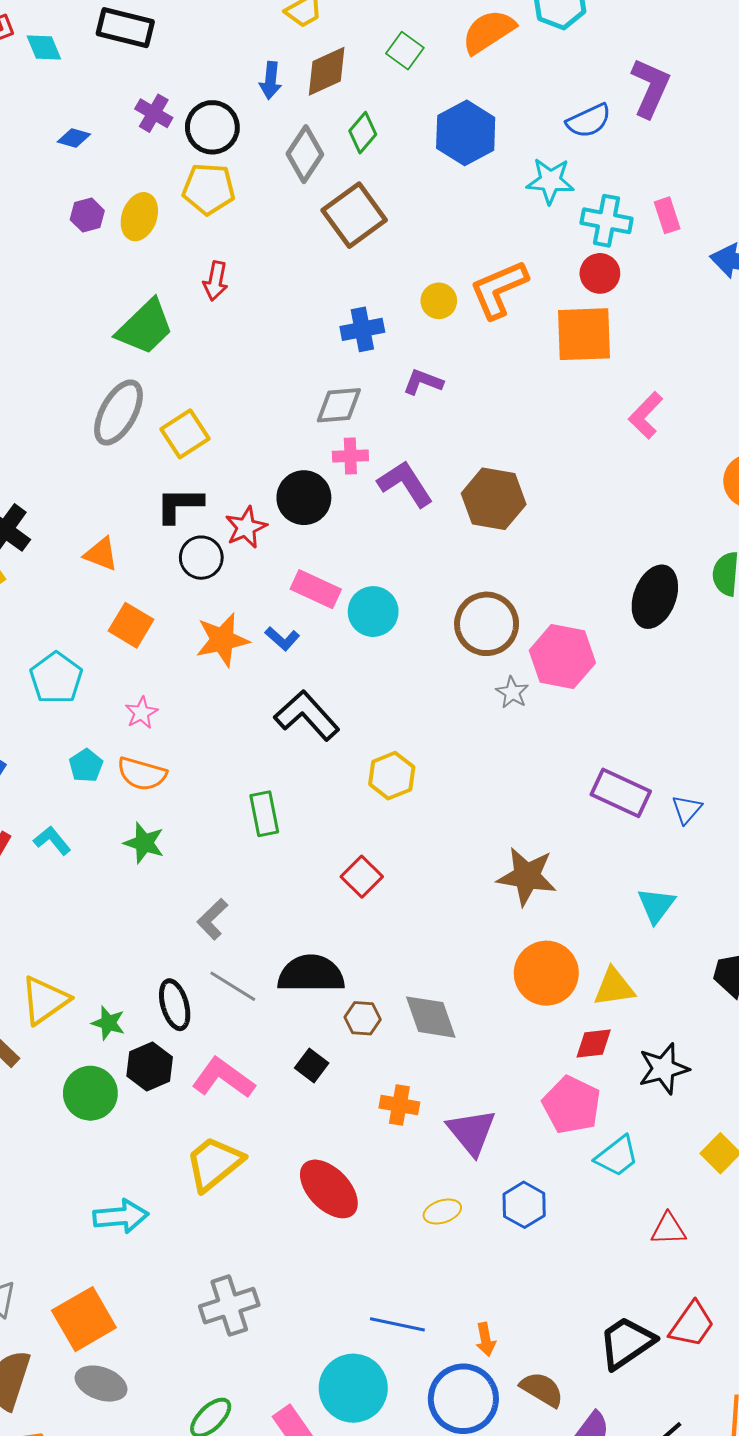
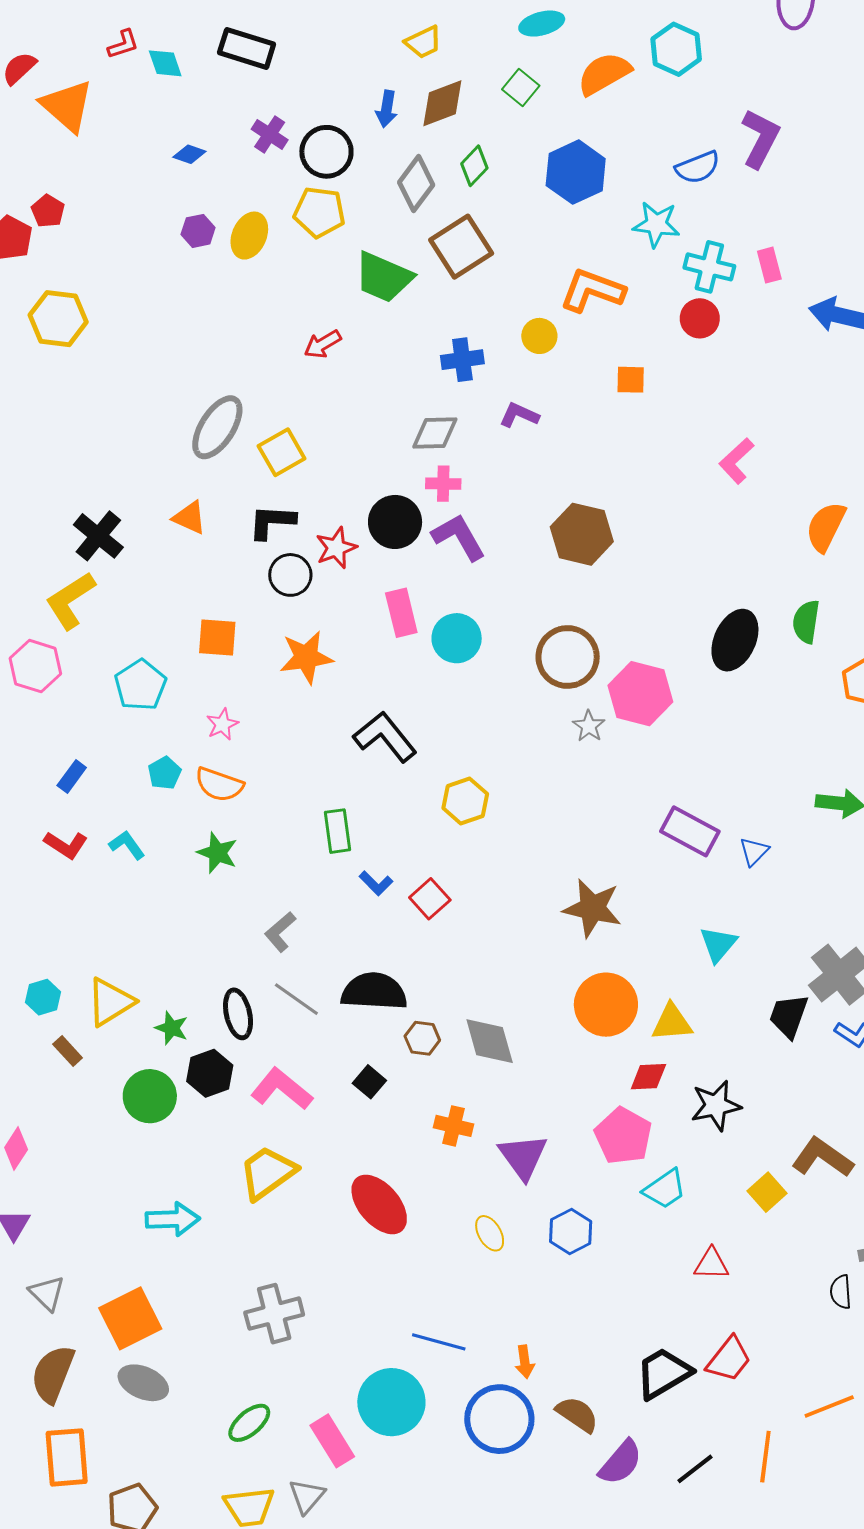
red arrow: (216, 281) -> (323, 344), moved, turned 45
orange L-shape: (499, 289) -> (592, 290), moved, turned 40
green trapezoid: (145, 327) -> (383, 277), moved, turned 64
orange square: (584, 334) -> (631, 380), moved, size x0.5
purple L-shape: (405, 484) -> (459, 537), moved
orange triangle: (101, 554) -> (190, 518), moved
pink rectangle: (316, 589) -> (401, 613), turned 48
orange square: (131, 625) -> (217, 637), turned -30
blue L-shape: (282, 639) -> (376, 883), moved
yellow ellipse: (442, 1211) -> (490, 1233), turned 75

